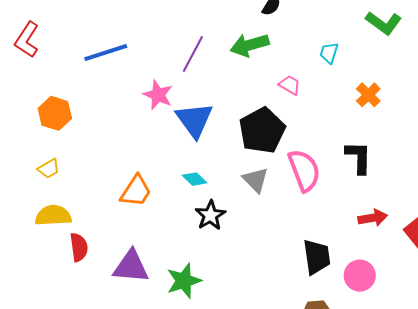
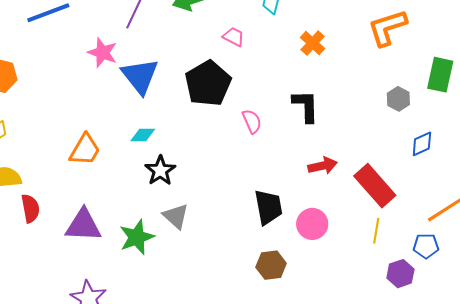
pink semicircle: (304, 170) -> (252, 121), size x0.6
cyan diamond: (194, 179) -> (143, 135), turned -40
gray triangle: (256, 180) -> (176, 216), moved

